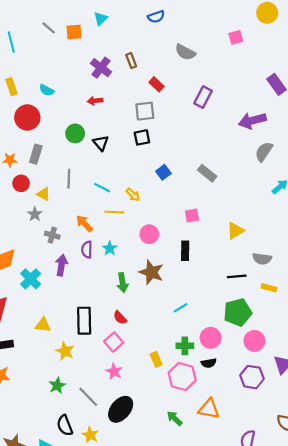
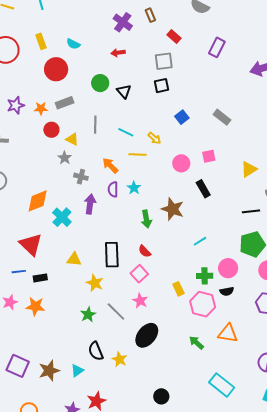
gray rectangle: (36, 154) -> (65, 103), turned 54
pink circle: (149, 234) -> (181, 163), moved
black rectangle: (185, 251) -> (203, 189), turned -30
gray line: (88, 397) -> (116, 311), moved

